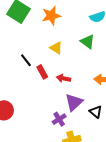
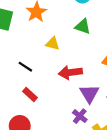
red rectangle: (42, 72) -> (30, 95), moved
red arrow: (64, 78) -> (70, 72), size x1.5

